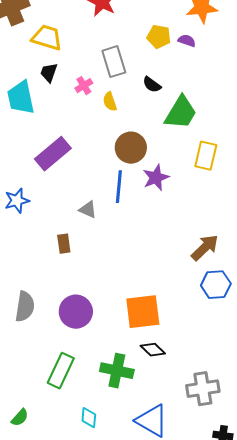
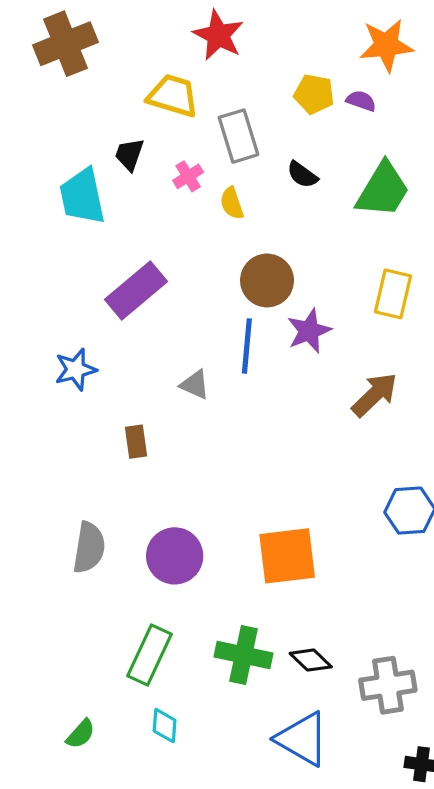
yellow trapezoid: (47, 38) -> (173, 96), moved
green trapezoid: (181, 113) -> (383, 190), moved
brown rectangle: (64, 244) -> (136, 442), moved
brown arrow: (205, 248) -> (375, 395), moved
black diamond: (153, 350) -> (311, 660), moved
cyan diamond: (89, 418) -> (165, 726), moved

